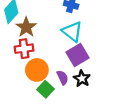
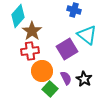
cyan triangle: (72, 32) -> (87, 35), moved
purple square: (78, 55) -> (67, 49), moved

